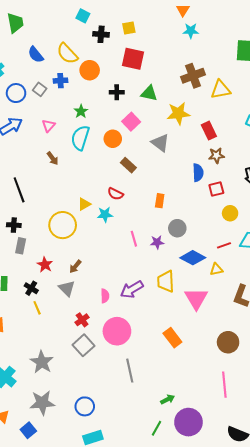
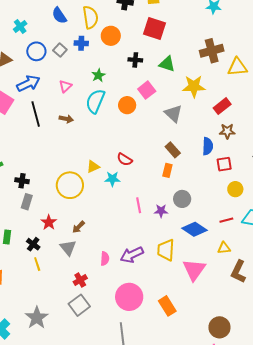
yellow semicircle: (67, 54) -> (90, 17), turned -150
red rectangle: (209, 131) -> (222, 106), turned 72
brown arrow: (53, 158) -> (66, 119), turned -48
brown rectangle: (128, 165) -> (173, 150), moved
black line: (19, 190) -> (36, 114), moved
yellow triangle: (216, 269) -> (224, 248), moved
pink circle: (117, 331) -> (129, 297), moved
brown circle: (228, 342) -> (219, 327), moved

